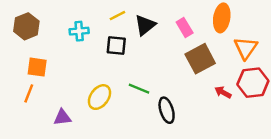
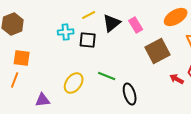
orange ellipse: (222, 18) -> (176, 17), turned 50
pink rectangle: (185, 28) -> (136, 25), moved
cyan cross: (79, 31) -> (66, 32), moved

